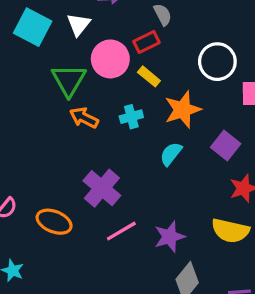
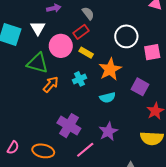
green triangle: (69, 80) -> (38, 63), turned -35
orange arrow: (84, 118) -> (51, 84), turned 114
cyan semicircle: (171, 154) -> (108, 98), turned -133
purple star: (169, 237) -> (108, 132), moved

